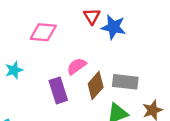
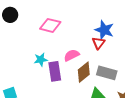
red triangle: (92, 16) -> (98, 43), moved
cyan star: (14, 70) -> (41, 60), moved

